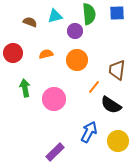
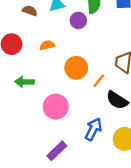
orange circle: (77, 60) -> (76, 68), moved
green arrow: (25, 88) -> (24, 82), turned -78
pink circle: (54, 99) -> (56, 107), moved

